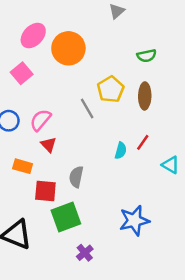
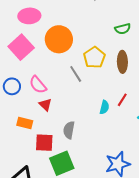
pink ellipse: (33, 36) -> (29, 16), turned 45
orange circle: (68, 48) -> (59, 39), moved
pink square: (22, 73) -> (21, 47), size x1.4
pink semicircle: (40, 120) -> (38, 85), turned -78

